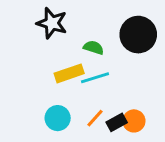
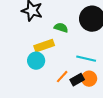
cyan line: (95, 78) -> (86, 59), moved, turned 30
cyan circle: (58, 118) -> (36, 61), moved

